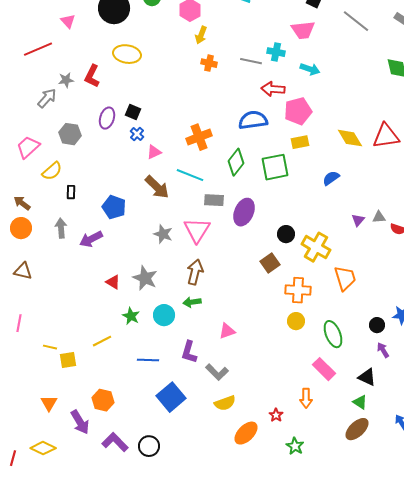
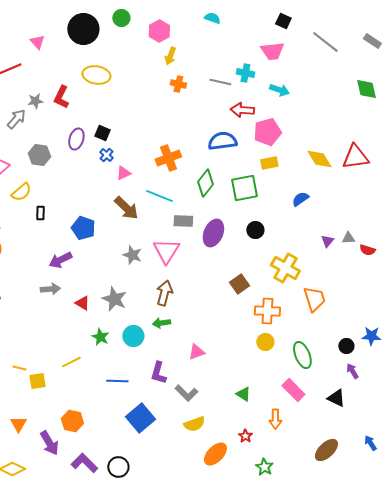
gray arrow: (61, 228) -> (50, 289), moved, turned 90
black circle: (286, 234) -> (255, 230), moved
green triangle: (360, 402) -> (243, 394), moved

